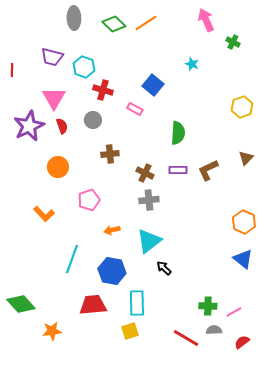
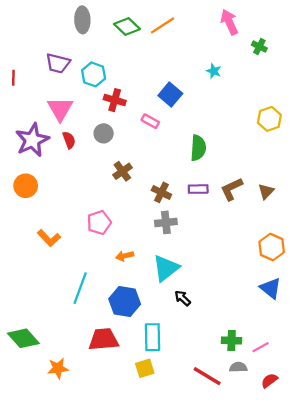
brown cross: (110, 154) -> (122, 171), turned -30
brown triangle: (246, 158) -> (266, 191), moved
orange circle: (58, 167) -> (26, 186), moved

